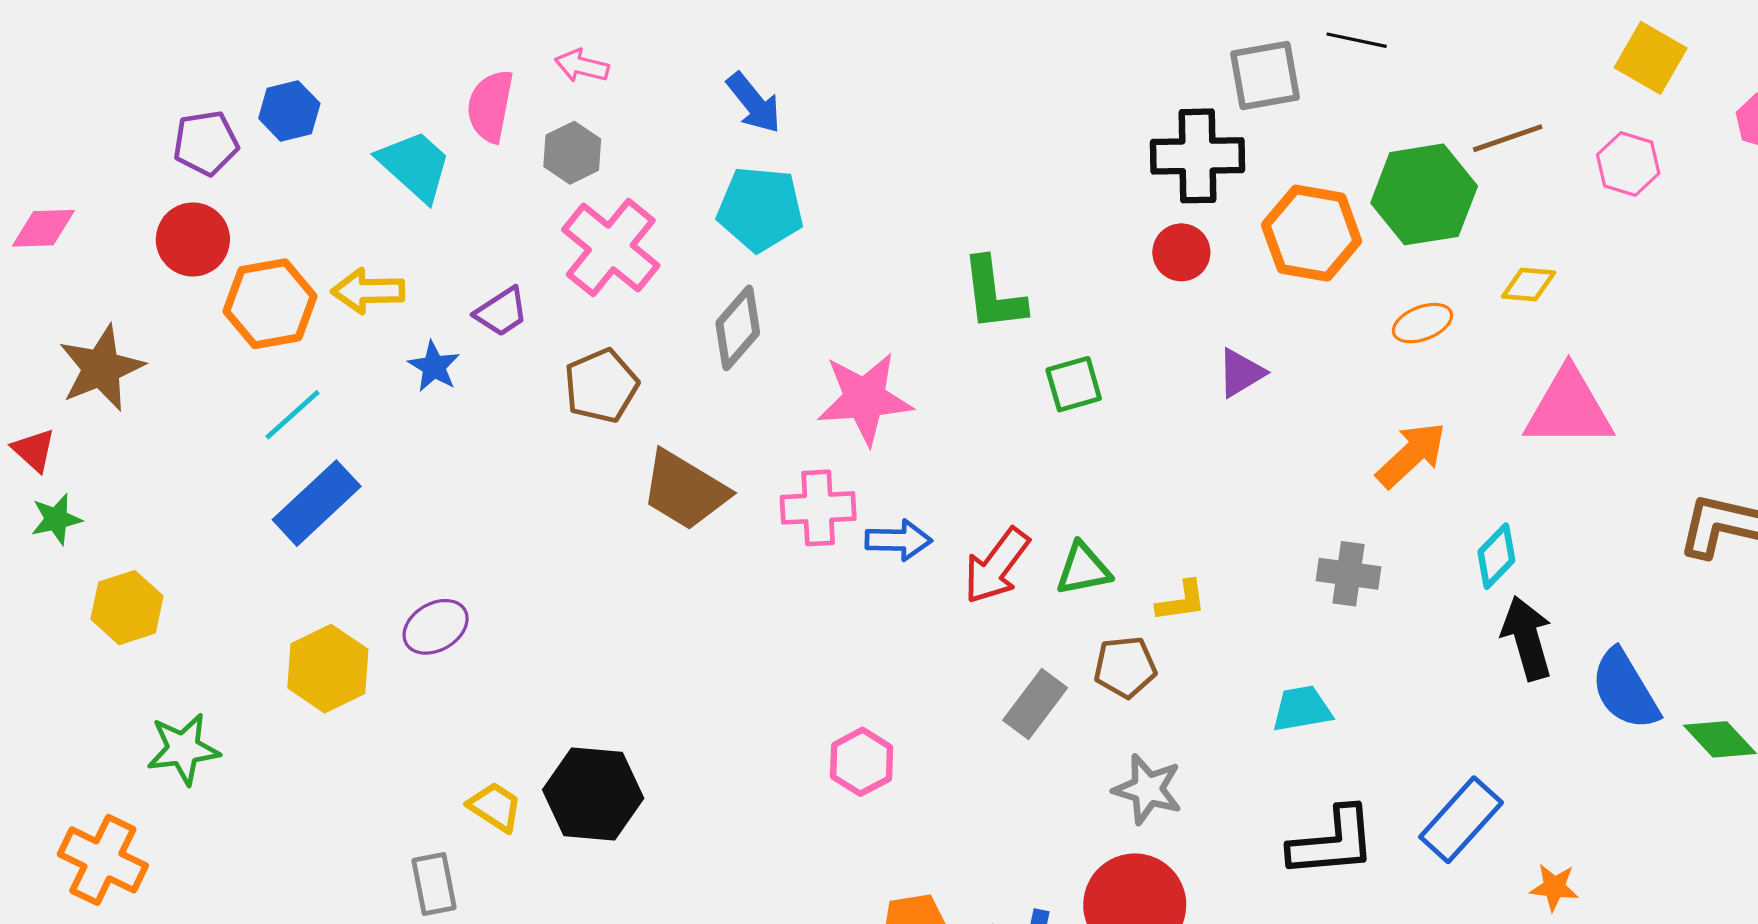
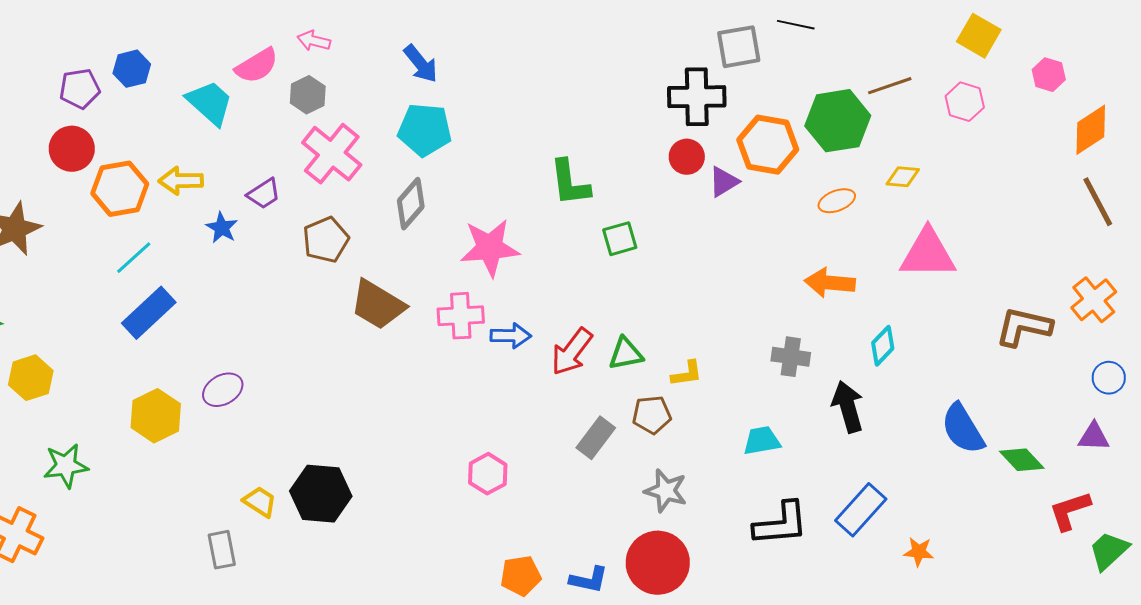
pink semicircle: (490, 106) -> (257, 66), turned -132
purple triangle: (1241, 373) -> (724, 182), moved
orange arrow: (1411, 455) -> (830, 283), turned -132
black arrow: (1527, 638) -> (848, 407), moved

